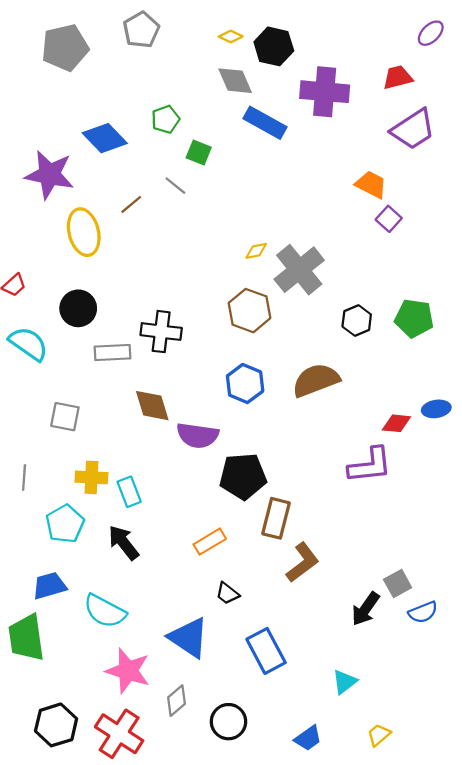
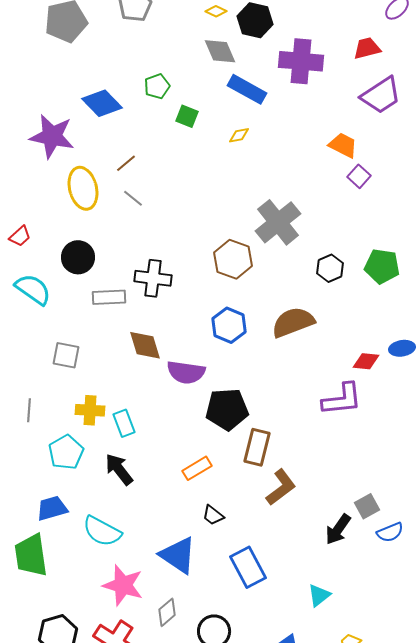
gray line: (175, 186) -> (133, 198), moved
yellow diamond: (256, 251) -> (239, 135), moved

